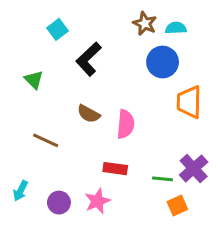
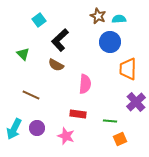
brown semicircle: (89, 114) -> (56, 65), moved
purple cross: (194, 169) -> (136, 102), moved
cyan arrow: (20, 191) -> (14, 129), size x1.5
pink star: (97, 201) -> (66, 136), turned -30
purple circle: (59, 203) -> (37, 128), moved

